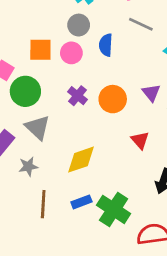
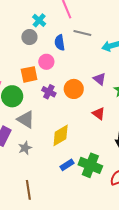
gray circle: (79, 25) -> (29, 37), moved
blue semicircle: (106, 45) -> (60, 43), moved
orange square: (40, 50) -> (29, 74), moved
pink circle: (71, 53) -> (46, 62), moved
brown line: (43, 204) -> (28, 190), moved

